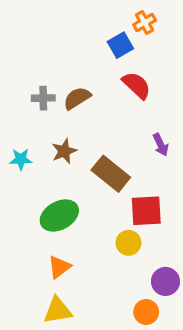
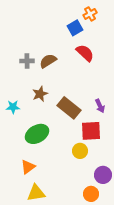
purple arrow: (161, 145) -> (100, 106), moved
cyan star: (21, 159) -> (13, 107), moved
orange triangle: (59, 267) -> (28, 167), moved

